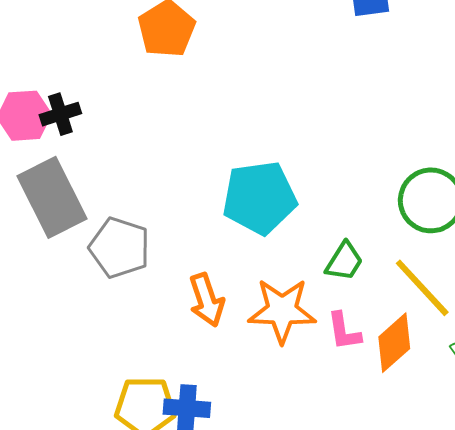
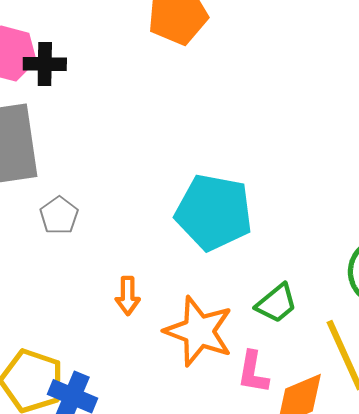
gray pentagon: (120, 248) -> (59, 215), size x0.6
orange arrow: (207, 300) -> (128, 296), size x0.7

